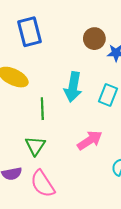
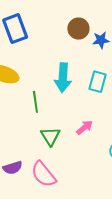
pink arrow: (90, 140) -> (85, 127), size x0.7
green triangle: (35, 146) -> (50, 136), moved

